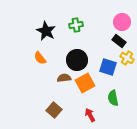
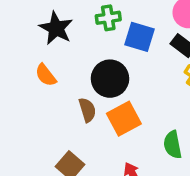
blue square: (108, 67) -> (140, 37), moved
brown semicircle: (64, 78) -> (87, 110), turned 80

